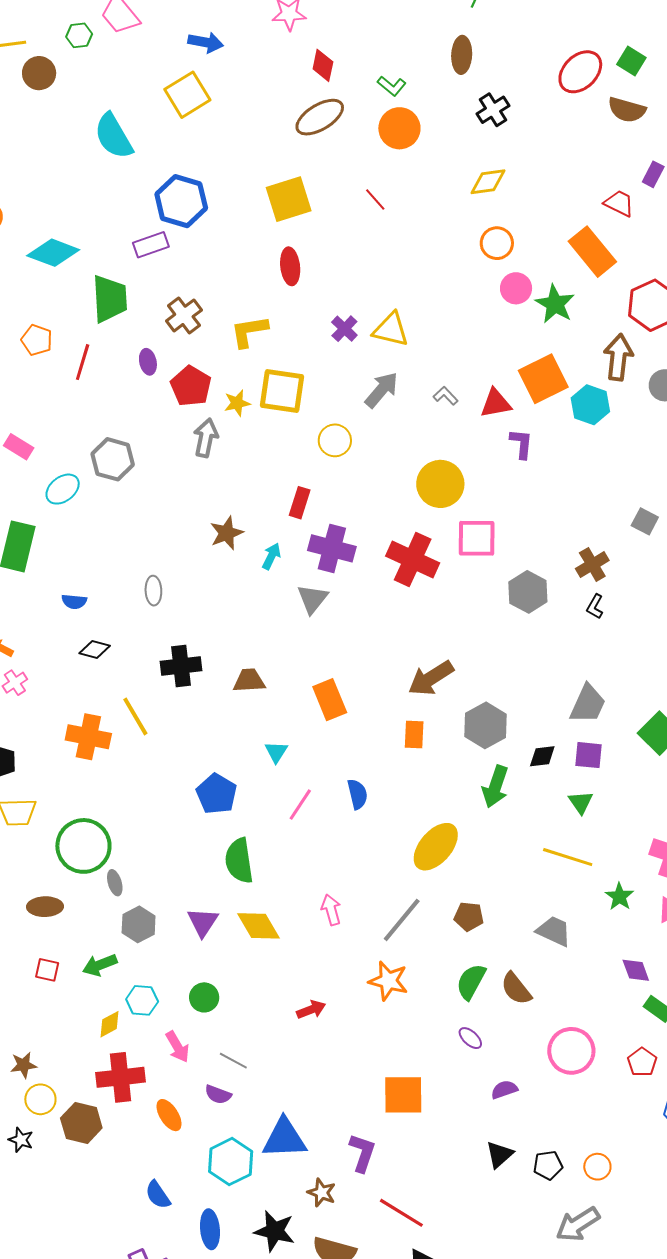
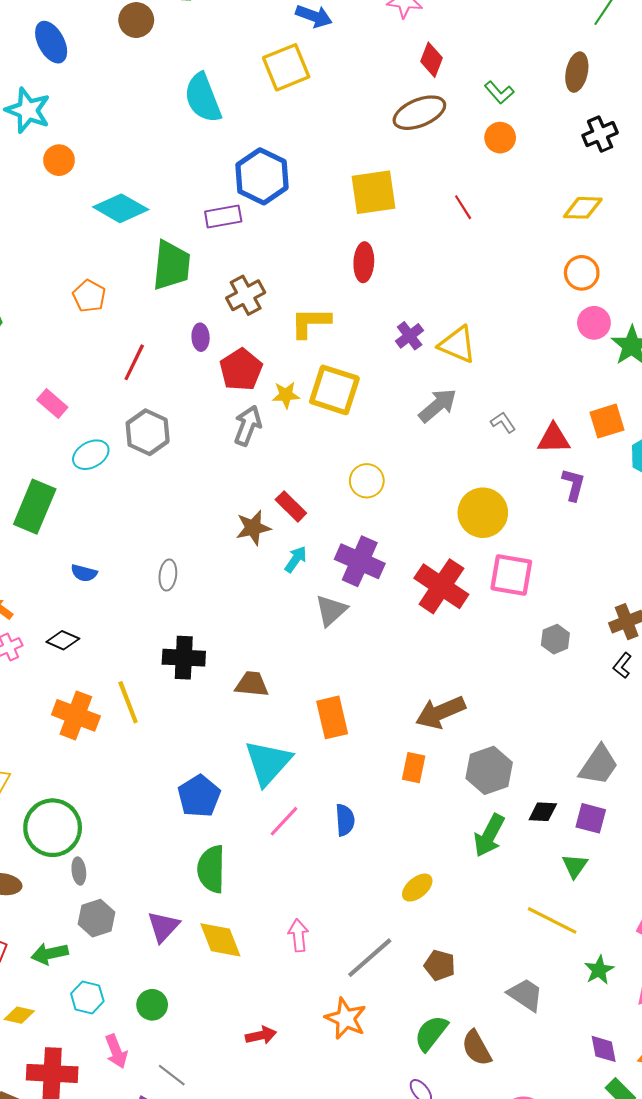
orange circle: (399, 128) -> (500, 138), size x0.7
red line: (83, 362) -> (134, 362), moved
orange square: (543, 379) -> (607, 421), size x0.7
yellow circle: (335, 440) -> (367, 481), moved
red rectangle: (300, 503) -> (291, 506), moved, turned -72
gray hexagon: (528, 592) -> (555, 639), size x0.7
black diamond: (95, 649) -> (63, 640), moved
cyan triangle: (276, 752) -> (268, 763), size x2.0
yellow ellipse: (436, 847) -> (417, 888), size x0.6
yellow diamond: (110, 1024) -> (19, 1015), moved, turned 32

